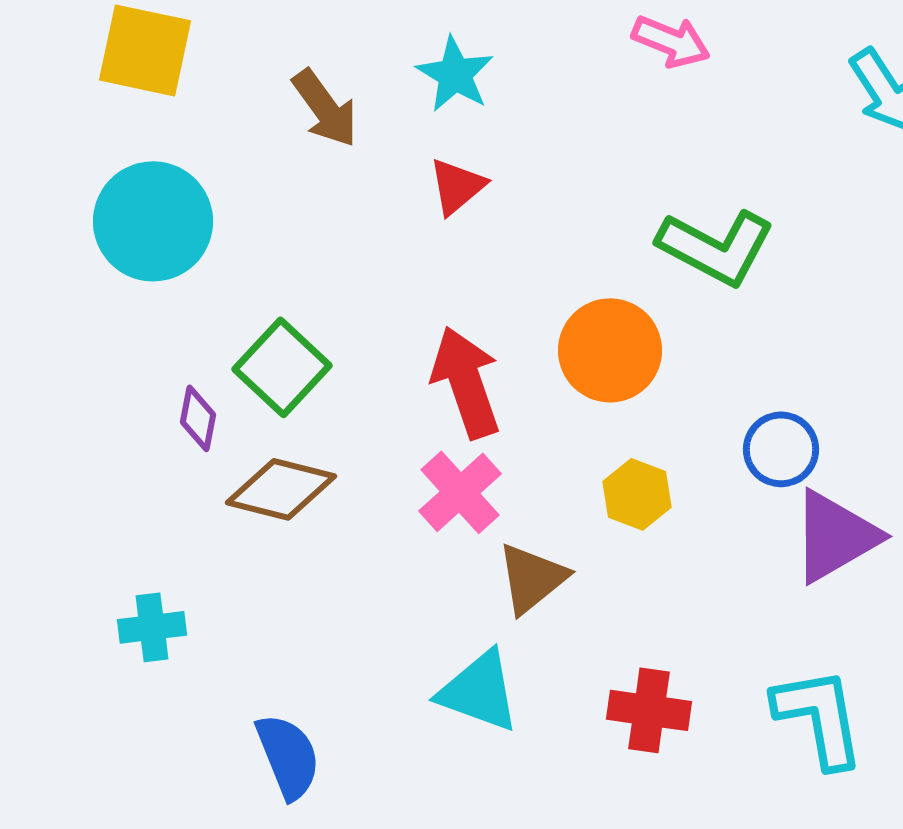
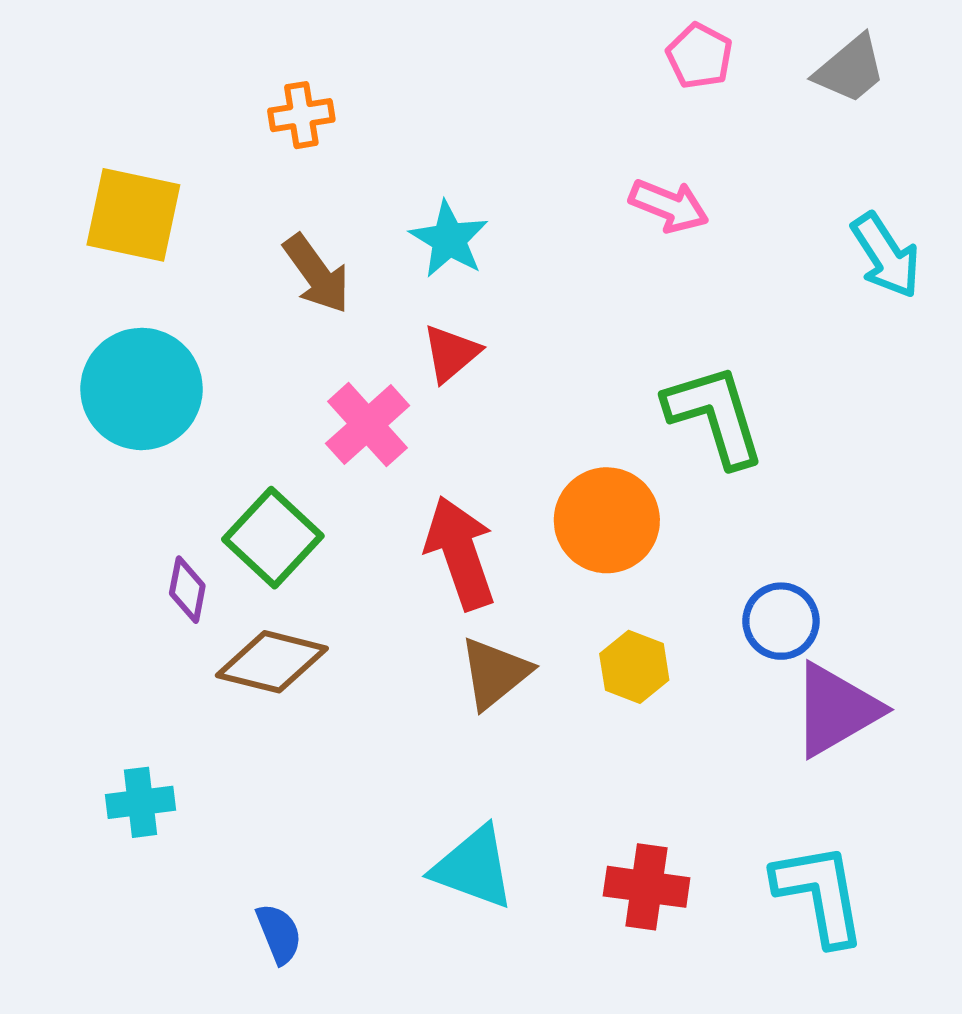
green L-shape: (716, 247) -> (715, 415), turned -135
pink cross: (460, 492) -> (368, 425), moved
brown triangle: (532, 578) -> (495, 673), moved
blue semicircle: (288, 756) -> (279, 934), size x0.7

